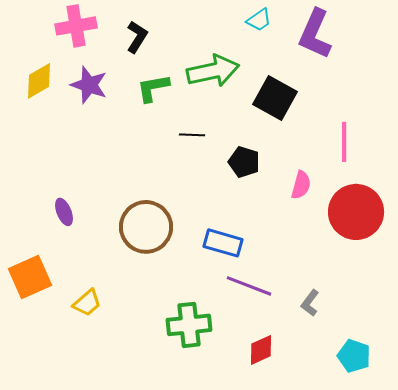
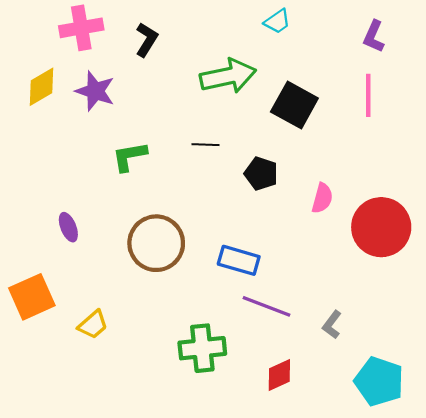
purple L-shape: (315, 34) -> (374, 36), moved, size x0.6
green L-shape: (153, 88) -> (129, 156), moved
pink line: (344, 142) -> (368, 95), moved
cyan pentagon: (354, 356) -> (379, 381), size x1.4

